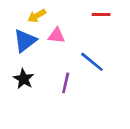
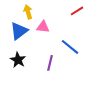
red line: (101, 14) -> (77, 11), turned -32
yellow arrow: (37, 16) -> (28, 12), turned 104

